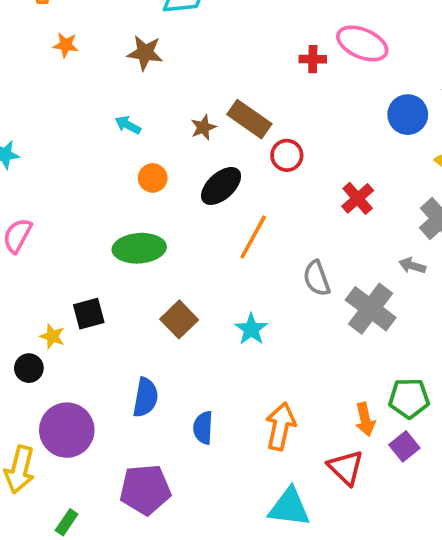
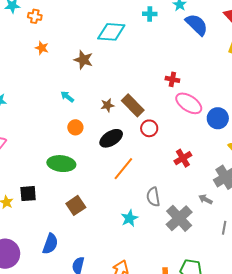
pink ellipse: (362, 43) -> (189, 103), moved
cyan star: (251, 329) -> (129, 218), moved

